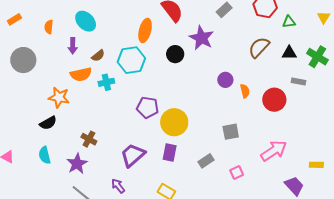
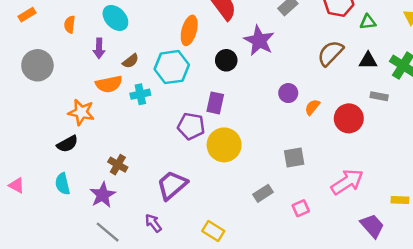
orange semicircle: (245, 91) -> (312, 107), turned -128
purple rectangle: (170, 152) -> (215, 103), moved

